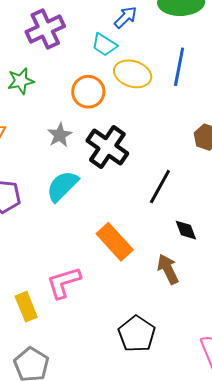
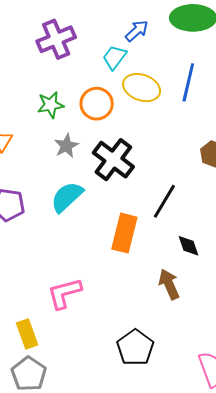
cyan trapezoid: (104, 45) -> (114, 57), turned 92
green star: (21, 81) -> (51, 105), moved
orange rectangle: (115, 242) -> (124, 233), moved, turned 54
yellow rectangle: (26, 307) -> (27, 334), moved

